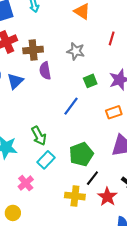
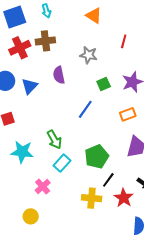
brown cross: (33, 50) -> (45, 41), moved

